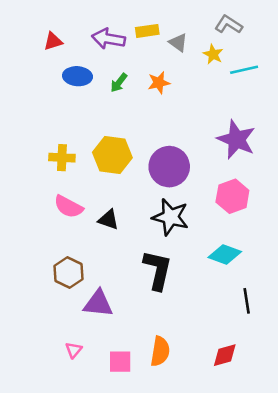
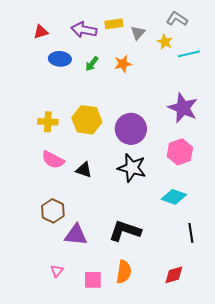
gray triangle: (178, 43) -> (138, 33), turned 35
black L-shape: (158, 270) -> (125, 231), moved, turned -84

